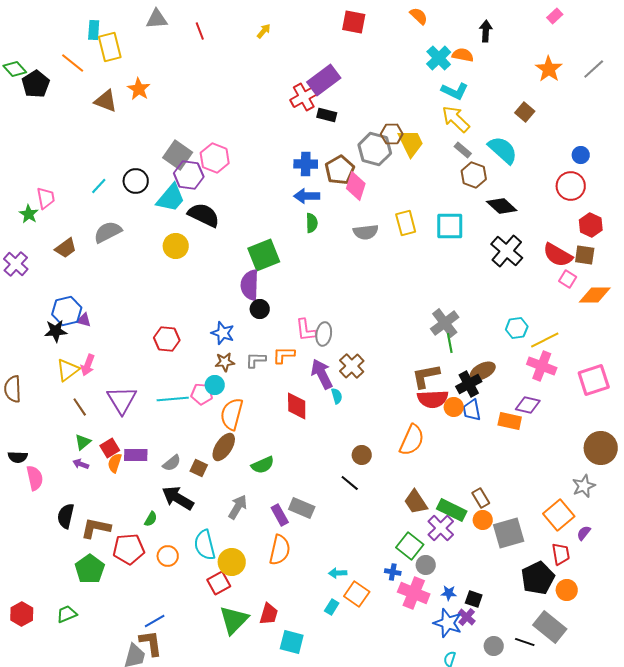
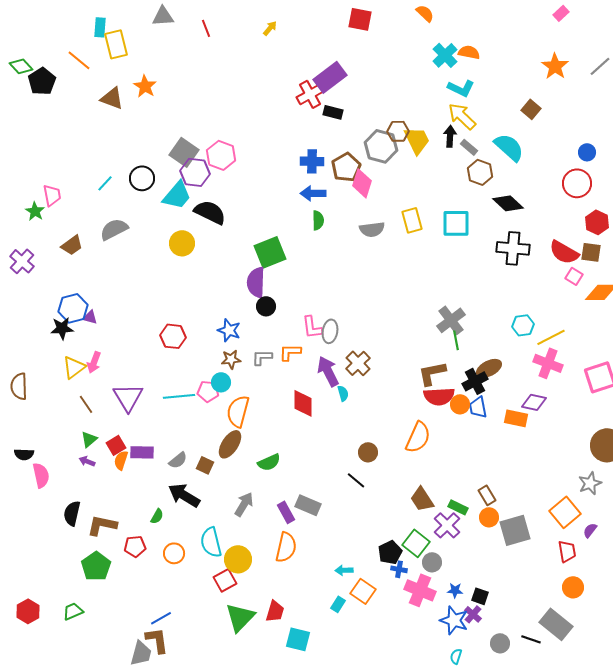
black arrow: (486, 31) -> (450, 136), moved
black cross: (507, 251) -> (513, 248), turned -36
green rectangle: (452, 510) -> (458, 507), size x0.7
red pentagon: (129, 549) -> (135, 546), size x0.7
black pentagon: (538, 578) -> (390, 552), moved, size x0.7

